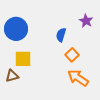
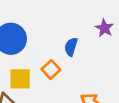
orange square: (72, 55) -> (51, 70), moved

